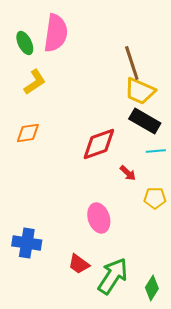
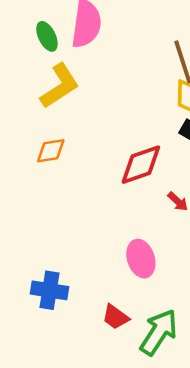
yellow L-shape: (35, 82) -> (60, 86), size x1.4

